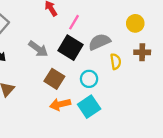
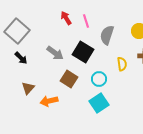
pink line: (74, 22) -> (86, 21), moved, turned -48
gray semicircle: (99, 42) -> (107, 35), moved, turned -48
orange arrow: (60, 104) -> (49, 101), moved

